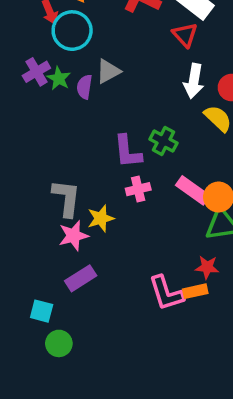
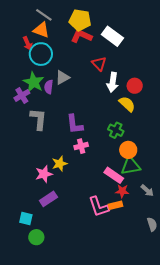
red triangle: (185, 35) -> (99, 64), moved
purple cross: (36, 72) -> (22, 95), moved
green star: (59, 78) -> (34, 82), size x1.5
green cross: (163, 141) -> (116, 130), moved
pink rectangle: (193, 190) -> (114, 175), moved
gray L-shape: (66, 198) -> (38, 119), moved

